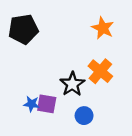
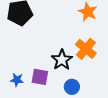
blue star: (32, 104) -> (17, 80), moved

